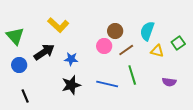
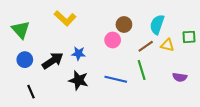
green square: (178, 43) -> (189, 37), turned 32
brown line: (126, 50) -> (146, 46), moved
black arrow: (44, 52) -> (53, 61), moved
black star: (71, 85) -> (79, 80), turned 30

